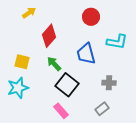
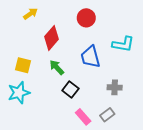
red circle: (91, 17) -> (86, 18), moved
black square: (67, 85) -> (70, 90), size x0.7
pink rectangle: (61, 111) -> (83, 117), moved

